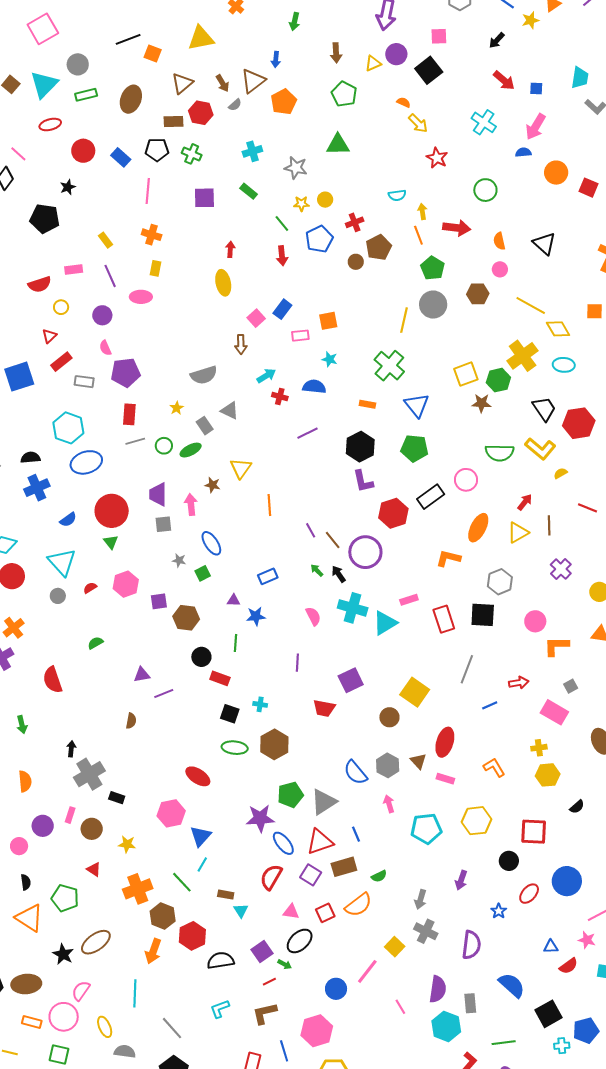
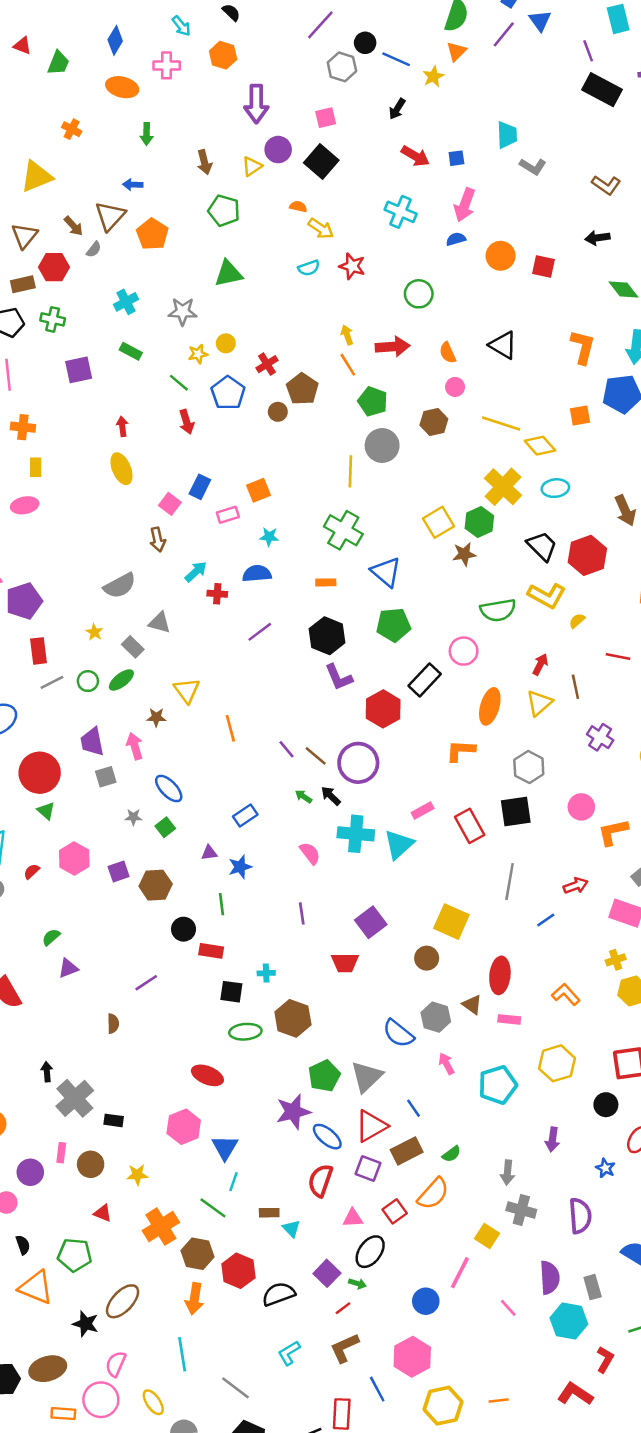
blue arrow: (276, 60) -> (133, 185), turned 98
cyan semicircle: (397, 195) -> (309, 268), moved
purple triangle: (142, 675) -> (68, 968), moved

